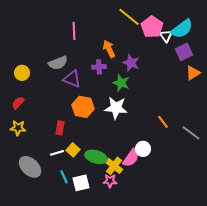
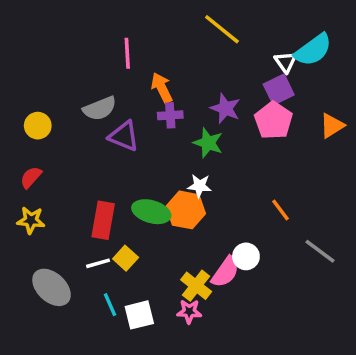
pink pentagon: (152, 27) -> (274, 120), moved
orange arrow: (109, 49) -> (162, 88), moved
purple square: (184, 52) -> (279, 89), moved
orange hexagon: (83, 107) -> (186, 210), moved
white star: (116, 108) -> (200, 186), size x0.6
red rectangle: (60, 128) -> (103, 220), size x1.5
gray line: (191, 133) -> (320, 251), moved
green ellipse: (96, 157) -> (151, 212), moved

